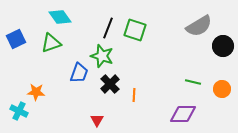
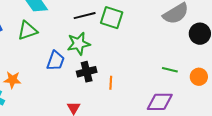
black line: (108, 28) -> (85, 16), turned 55
green star: (102, 56) -> (79, 44), turned -30
black cross: (110, 84) -> (87, 72), turned 30

